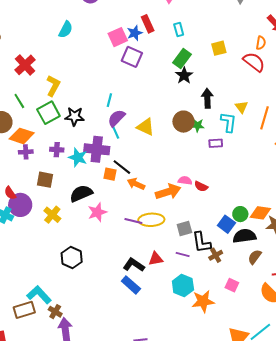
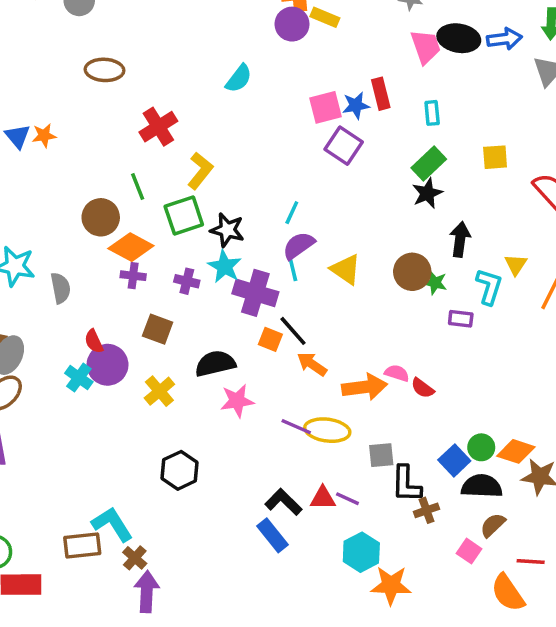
cyan star: (78, 157) -> (225, 266), moved
purple line: (183, 255) -> (347, 499), moved
pink square: (232, 285) -> (469, 551), moved

